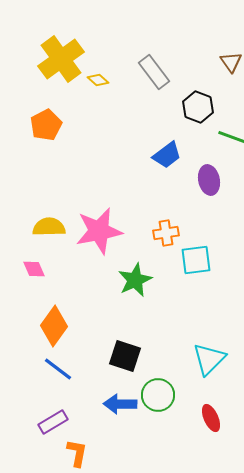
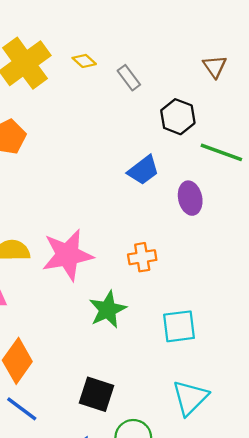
gray rectangle: (154, 72) -> (129, 78), size x0.7
yellow diamond: (98, 80) -> (84, 61), moved
cyan square: (196, 260) -> (179, 326), moved

